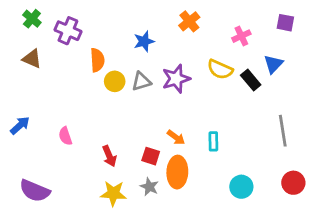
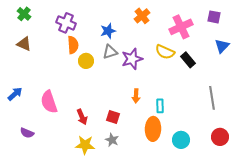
purple cross: (68, 31) -> (66, 23), moved
pink cross: (241, 36) -> (181, 27), size x1.6
blue triangle: (273, 64) -> (222, 46), moved
gray triangle: (141, 81) -> (110, 52), moved
pink semicircle: (65, 136) -> (49, 102), size x1.6
orange arrow: (176, 137) -> (136, 96), moved, turned 56
orange ellipse: (177, 172) -> (153, 129), moved
purple semicircle: (35, 191) -> (27, 133), moved, size x0.6

